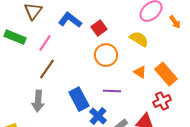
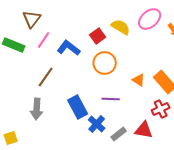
blue L-shape: (70, 20) -> (69, 48), moved
yellow semicircle: (139, 39) -> (121, 27), moved
pink line: (45, 43) -> (44, 40), moved

